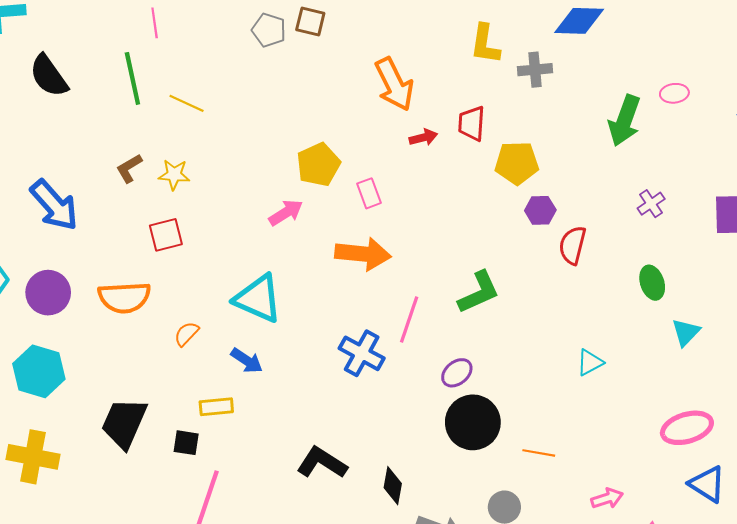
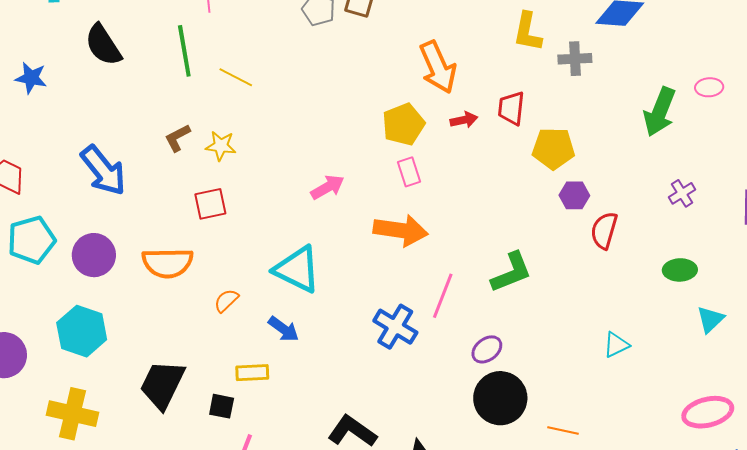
yellow pentagon: (318, 165) -> (403, 124), moved
green ellipse: (652, 283) -> (680, 270), turned -76

